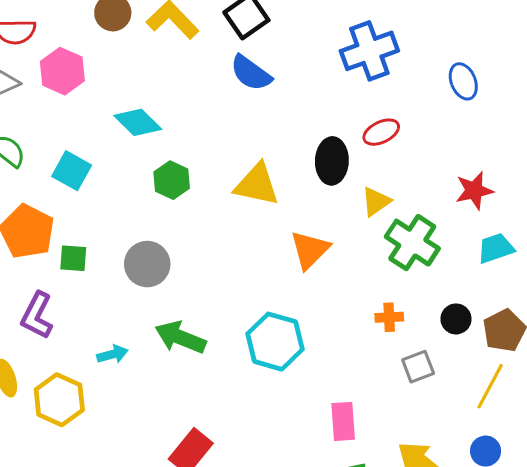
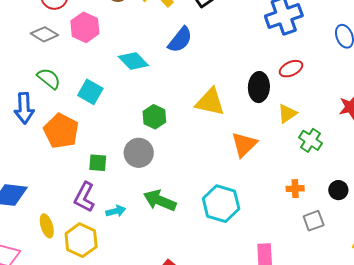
blue semicircle: (251, 73) -> (180, 40), moved, turned -88
green hexagon: (172, 180) -> (154, 117), moved
green cross: (412, 243) -> (311, 140), size x0.7
green square: (73, 258) -> (98, 163), moved
purple L-shape: (37, 315) -> (84, 197), moved

